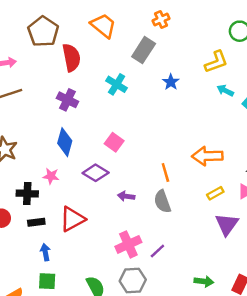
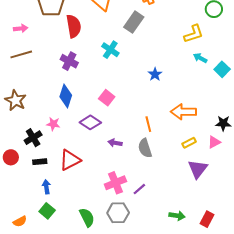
blue star: (171, 82) -> (155, 74), moved
black cross: (27, 193) -> (33, 138), turned -36
green square: (47, 281) -> (47, 211), turned 35

